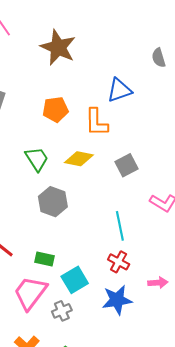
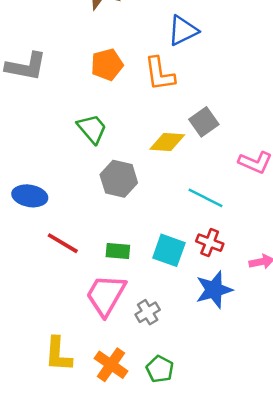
yellow diamond: (79, 159) -> (167, 142), moved
cyan line: (120, 226) -> (206, 198), turned -44
cyan square: (75, 280) -> (169, 250), moved, turned -32

